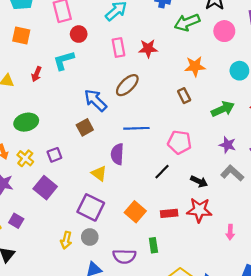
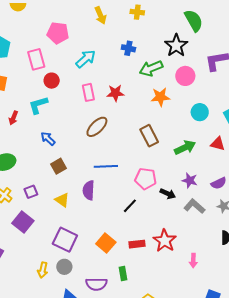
orange star: (195, 66) -> (160, 97), moved
brown rectangle: (184, 96) -> (149, 136), size x1.5
blue arrow: (95, 100) -> (48, 139), moved, size x0.7
yellow triangle: (99, 173) -> (62, 200), moved
black arrow: (199, 181) -> (168, 194), moved
red star: (199, 210) -> (165, 241), turned 30

